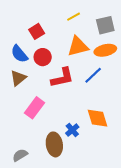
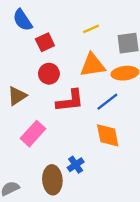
blue semicircle: (19, 54) -> (23, 20), moved
orange diamond: (97, 118) -> (108, 135), moved

